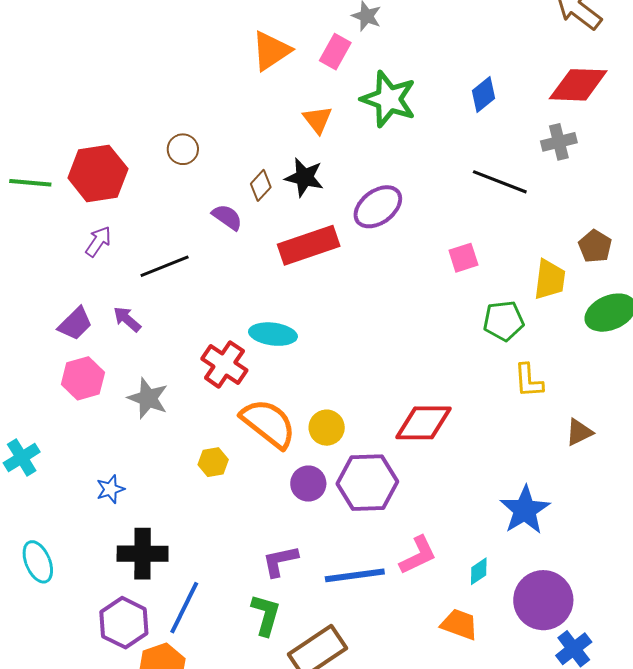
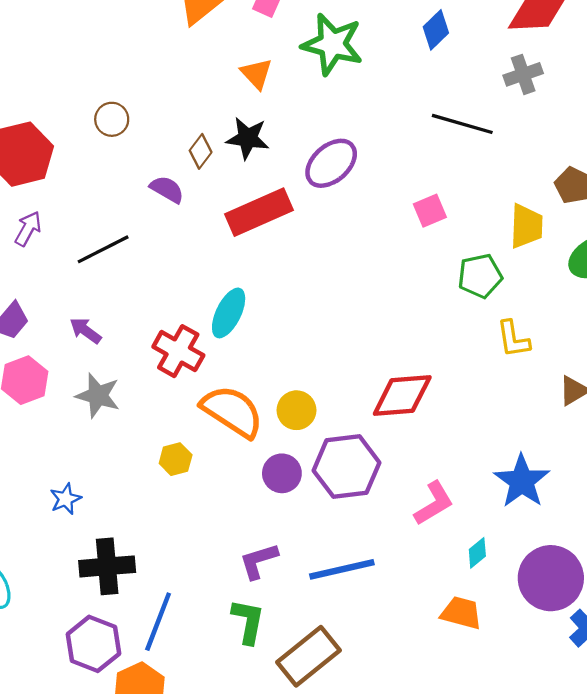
purple arrow: (127, 319) -> (86, 331), moved
cyan ellipse: (273, 334) -> (229, 313), turned -66
pink L-shape: (418, 555) -> (434, 503), moved

